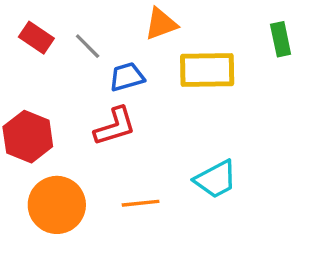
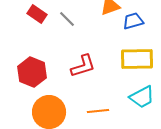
yellow rectangle: (207, 70) -> (137, 59), moved
blue trapezoid: (127, 77) -> (133, 21), moved

